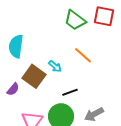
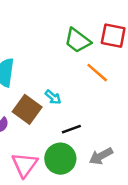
orange line: (83, 55) -> (97, 73), moved

